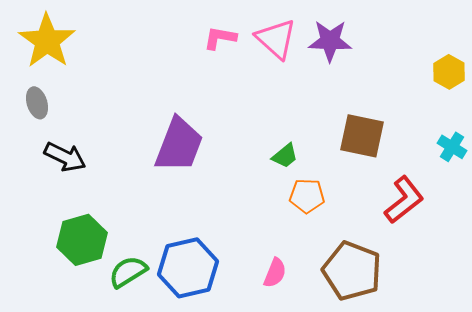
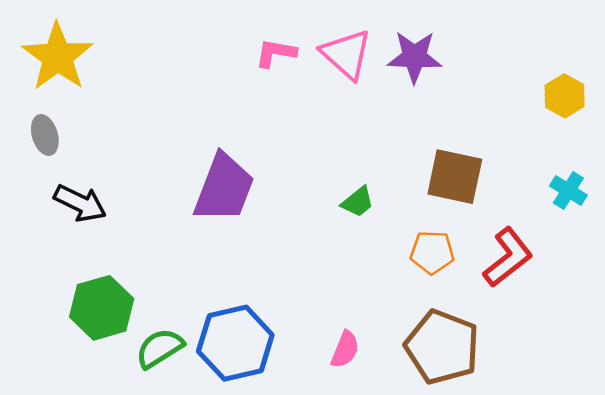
orange pentagon: (307, 196) -> (432, 252), moved

